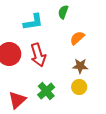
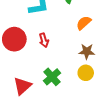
red arrow: (38, 55) -> (44, 40), size x0.6

